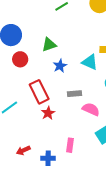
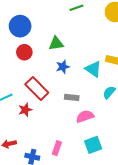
red rectangle: (39, 92) -> (37, 88), turned -30
pink semicircle: (91, 109) -> (85, 116), turned -54
red star: (48, 113) -> (25, 110), moved

